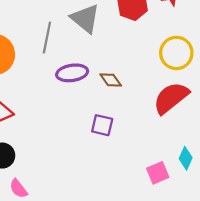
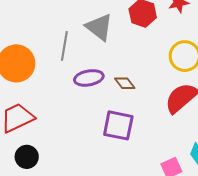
purple square: (102, 125) -> (118, 125), size x1.5

